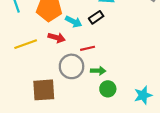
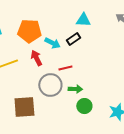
red arrow: (57, 38) -> (36, 58), turned -133

